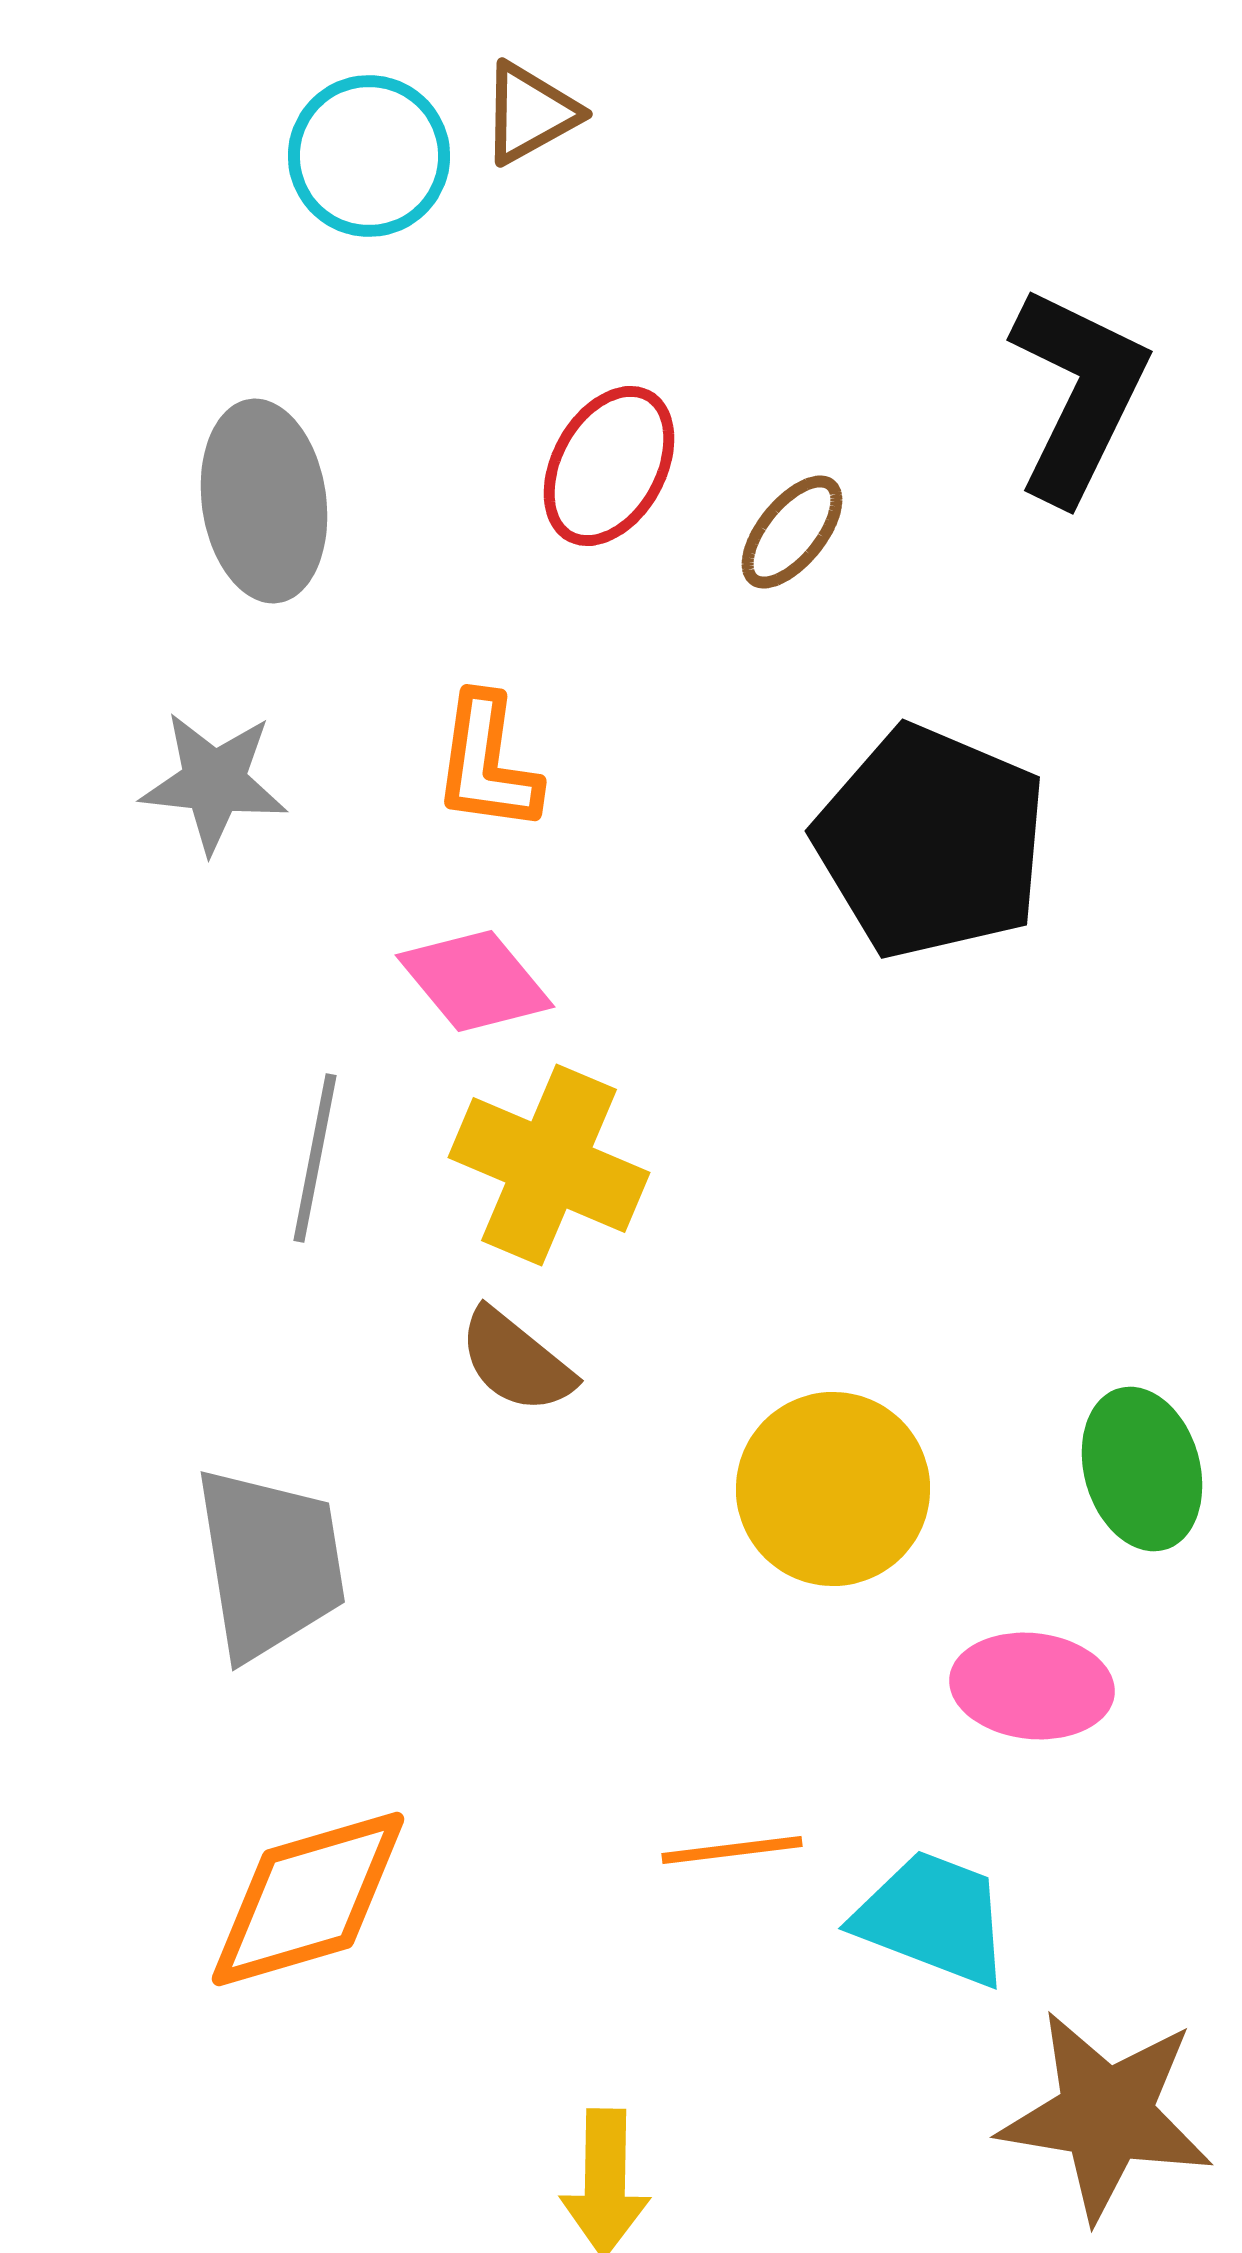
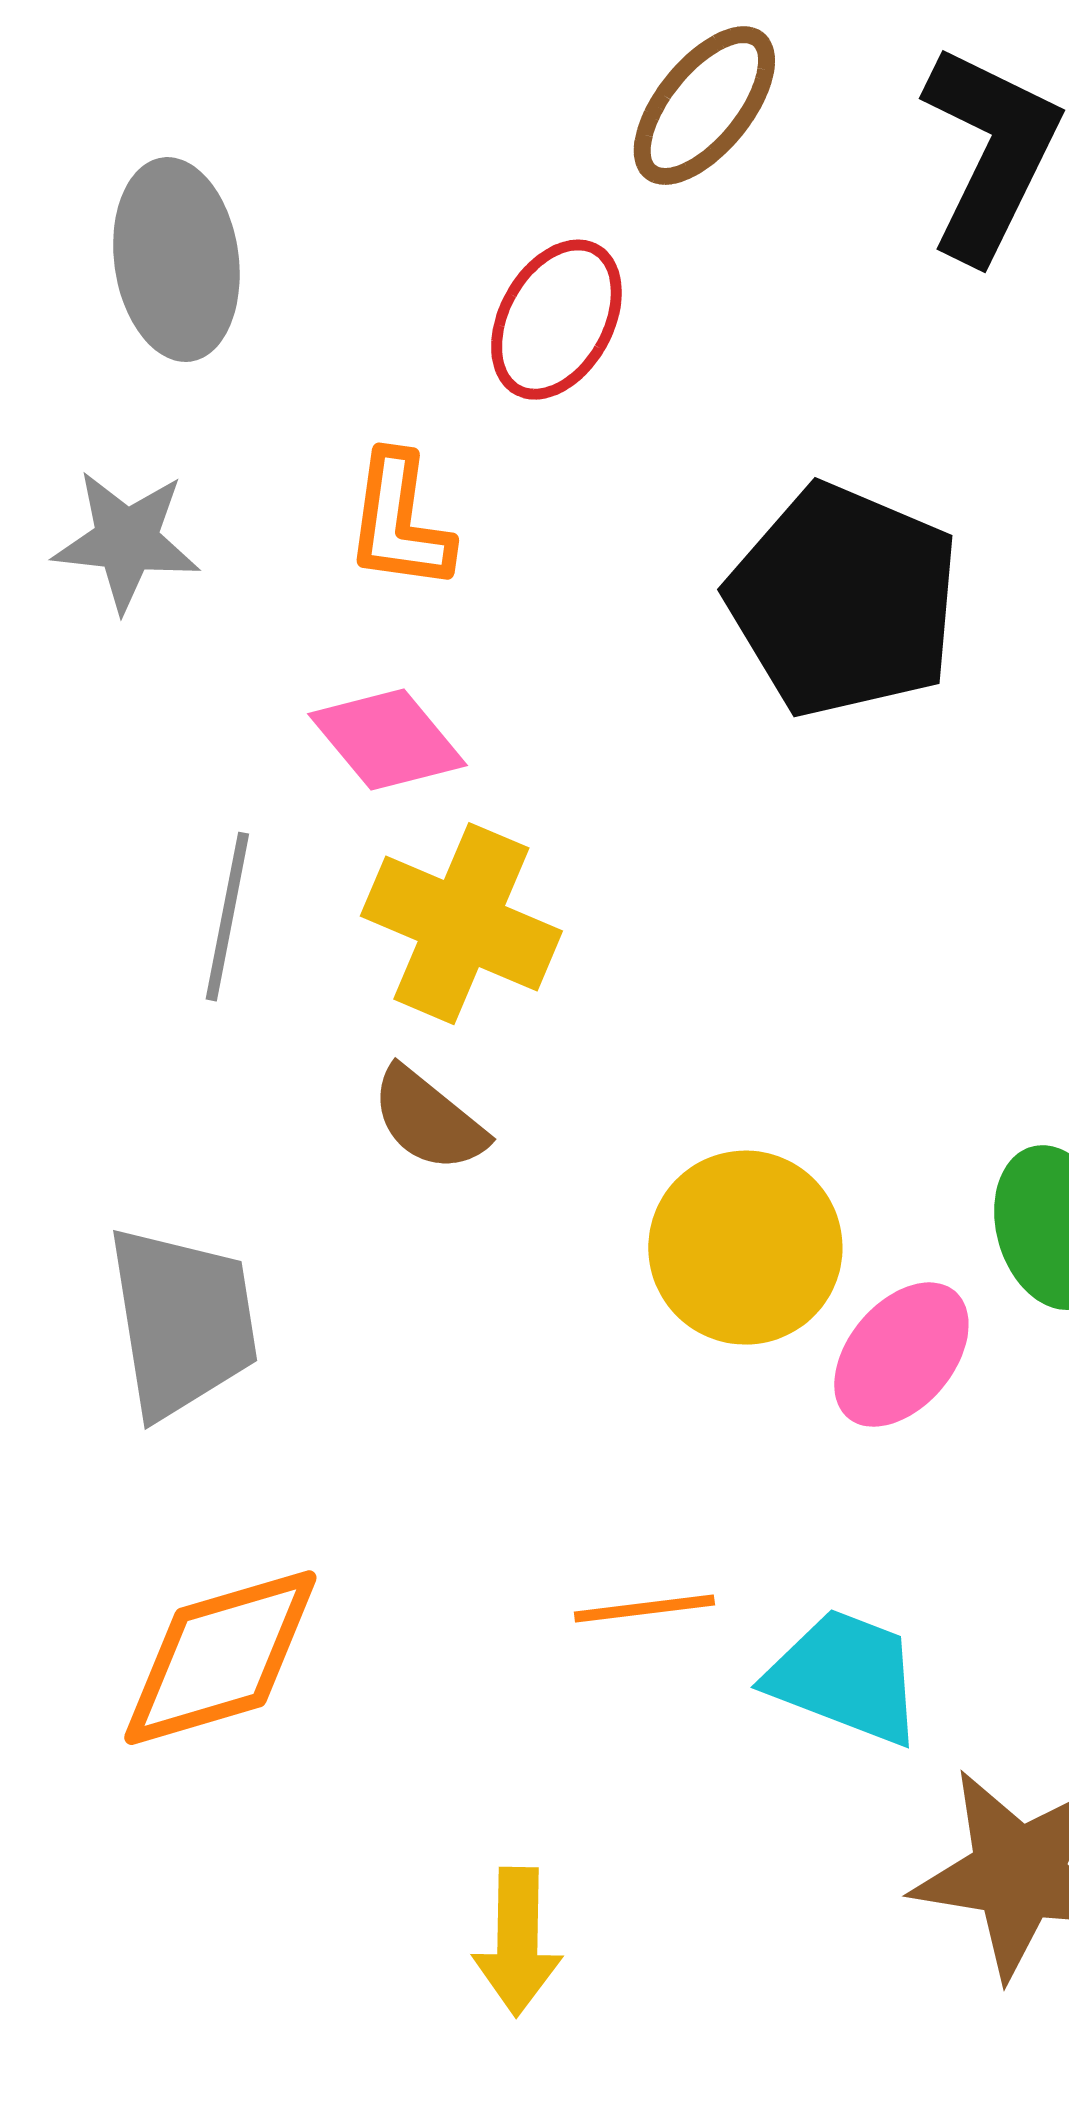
red ellipse: (609, 466) -> (556, 320), moved
brown ellipse: (792, 532) -> (704, 106), moved, size x1.4
pink ellipse: (1032, 1686) -> (901, 1355), moved, turned -56

